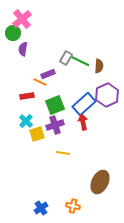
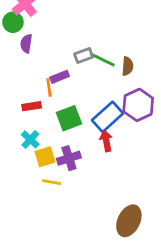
gray rectangle: (66, 58) -> (84, 56), turned 40
orange line: (40, 82) -> (49, 88), turned 56
purple cross: (55, 125) -> (69, 158), moved
yellow line: (63, 153) -> (52, 182), moved

